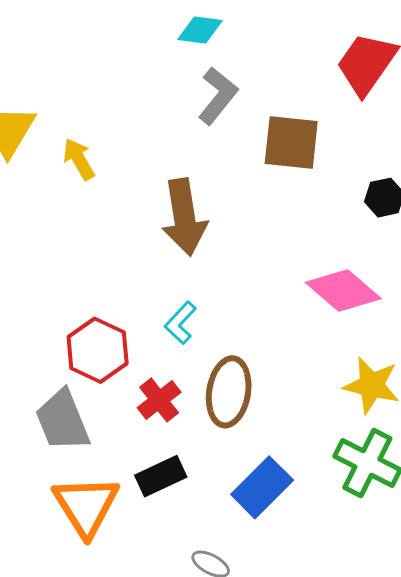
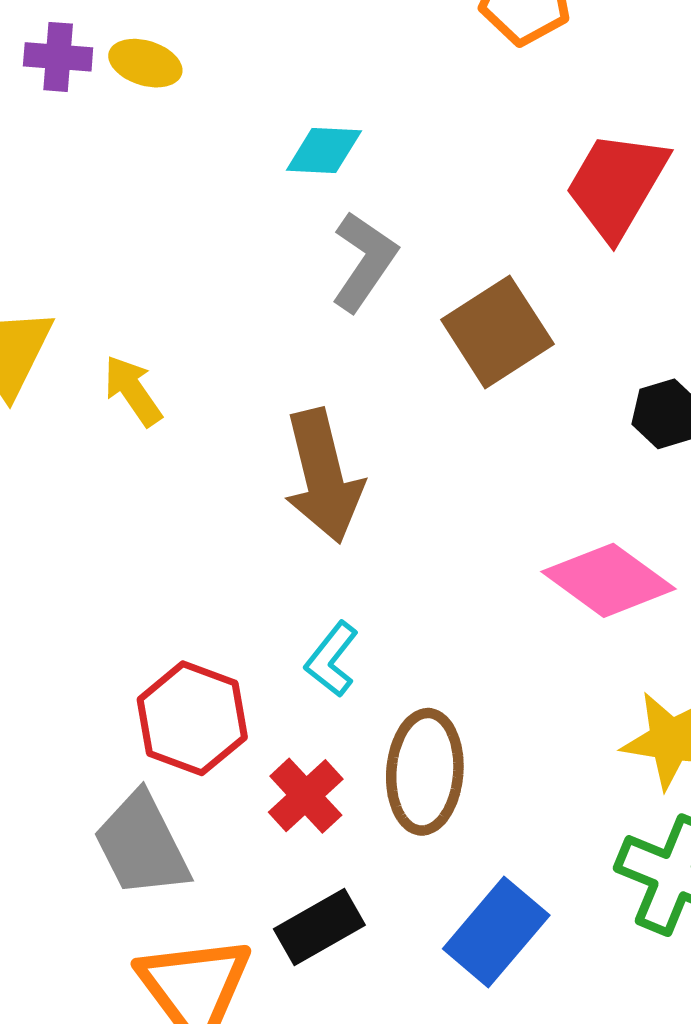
brown square: (291, 142) -> (497, 332), turned -34

